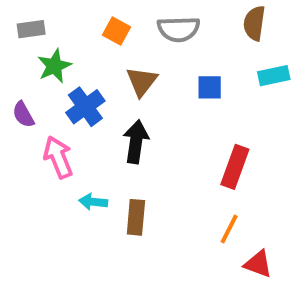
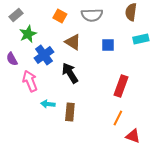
gray rectangle: (31, 29) -> (16, 15), turned -32
brown triangle: (142, 81) -> (73, 42), turned -36
black arrow: (136, 142) -> (70, 73), turned -40

